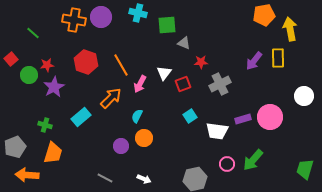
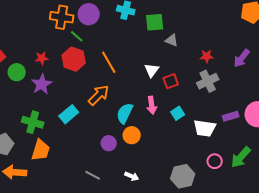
green line: (33, 33) -> (77, 36), moved
red star: (201, 62) -> (207, 56), moved
red star: (47, 65) -> (42, 58), moved
pink arrow: (140, 84) -> (152, 105), moved, turned -36
cyan semicircle: (137, 116) -> (125, 113), size x1.5
green cross: (45, 125) -> (33, 122), size x1.5

